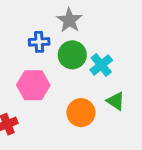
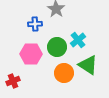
green circle: (72, 55) -> (57, 47), moved
green triangle: (116, 101) -> (88, 65), size x1.5

